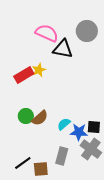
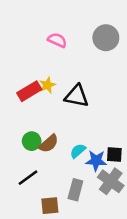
pink semicircle: (47, 33) -> (57, 40), size x0.7
black triangle: (63, 49) -> (77, 96), moved
black line: (23, 163) -> (28, 178), moved

